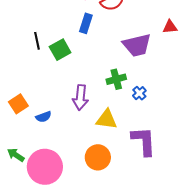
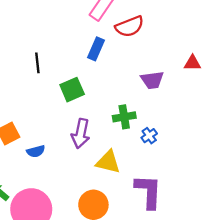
purple trapezoid: (137, 45) -> (152, 80), size x0.7
green square: (60, 50) -> (72, 90), moved

